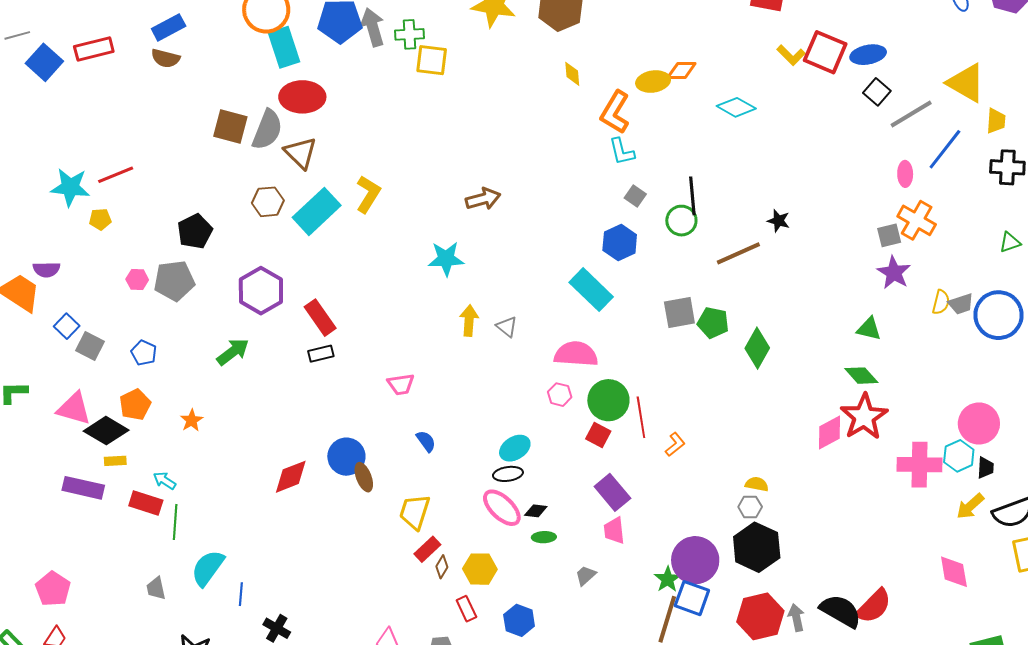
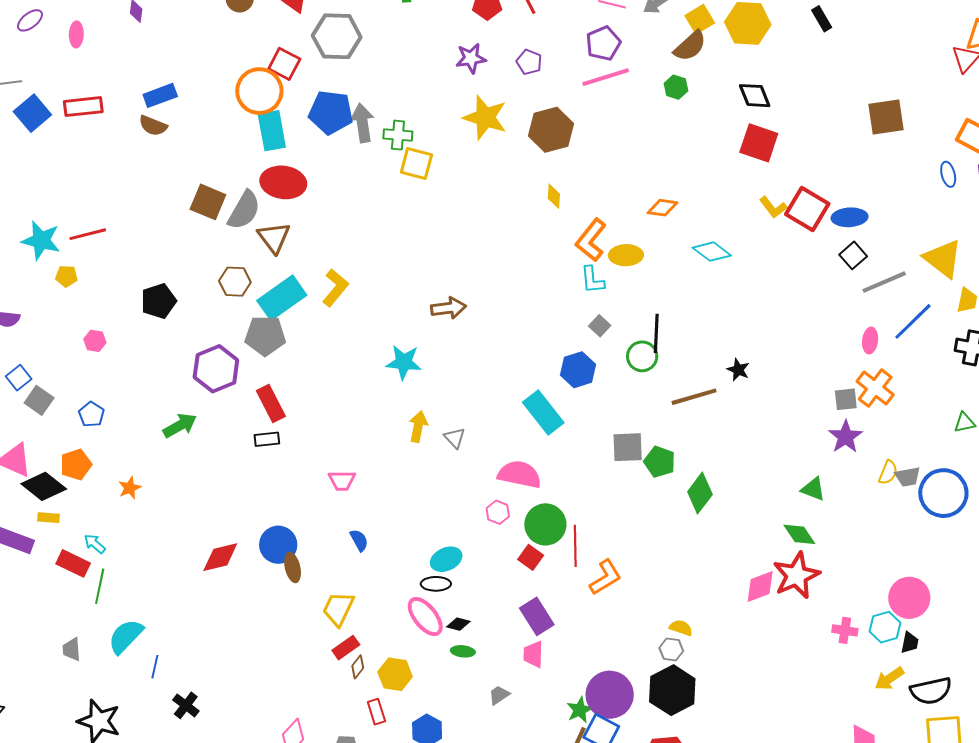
yellow ellipse: (653, 82) -> (626, 255), moved
gray pentagon: (174, 281) -> (265, 336), moved
orange L-shape: (675, 444) -> (605, 577), size x1.5
pink cross: (920, 465) -> (845, 630), size x0.6

